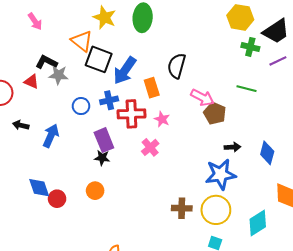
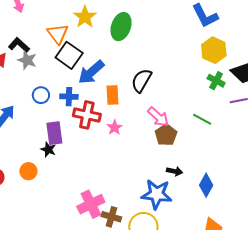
pink cross: (150, 147) -> (91, 204), moved, size x1.5
orange circle: (95, 191) -> (28, 171), moved

